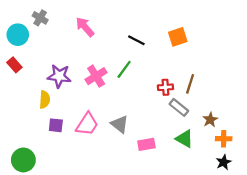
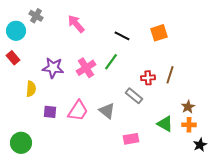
yellow semicircle: (45, 100) -> (31, 89), moved
gray rectangle: (179, 107) -> (134, 96), moved
orange cross: (224, 139) -> (189, 125), moved
pink rectangle: (146, 144) -> (131, 139), moved

